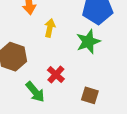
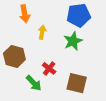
brown square: (90, 95) -> (77, 83), size x1.5

